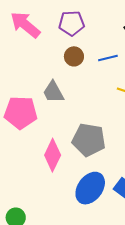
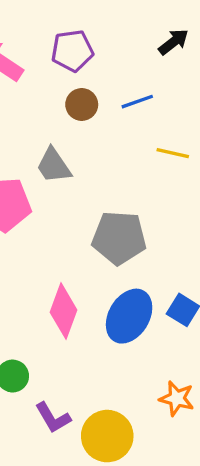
pink diamond: (53, 155) -> (63, 311), moved

